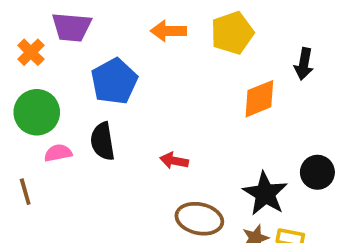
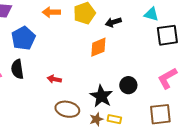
black arrow: (304, 64) -> (113, 22), moved, turned 63

